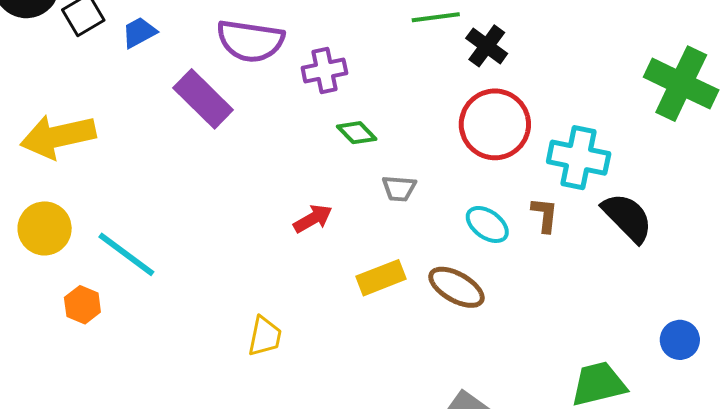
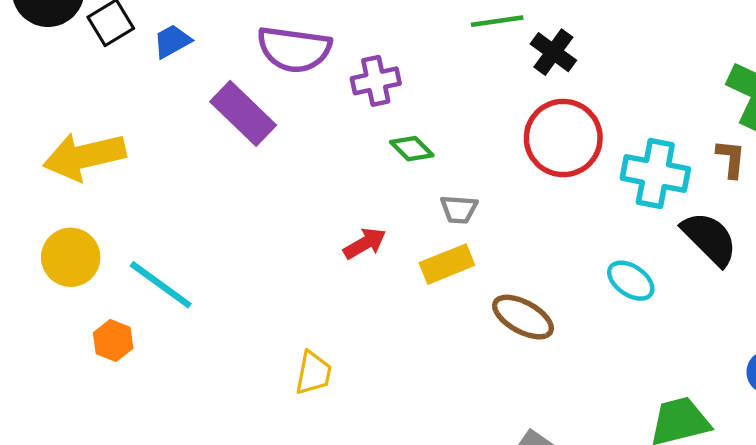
brown L-shape: (545, 215) -> (731, 159), moved
cyan ellipse: (487, 224) -> (631, 281), moved
yellow rectangle: (381, 278) -> (447, 264), moved

